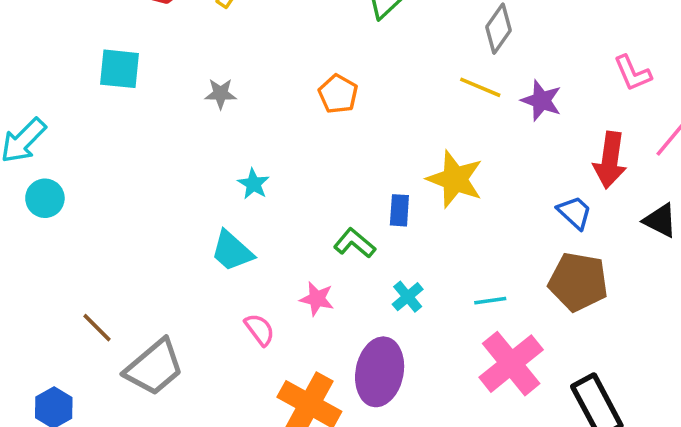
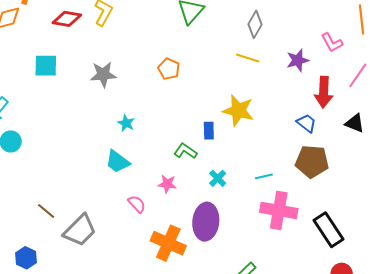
gray star: (221, 94) -> (103, 74), size x1.5
purple star: (541, 101) -> (298, 60), moved, turned -30
pink cross: (511, 364) -> (279, 210), turned -36

